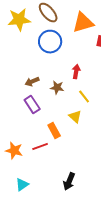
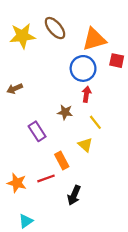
blue circle: (50, 42) -> (83, 68), moved
brown arrow: (32, 82) -> (15, 89), moved
black arrow: (69, 182) -> (74, 195), moved

